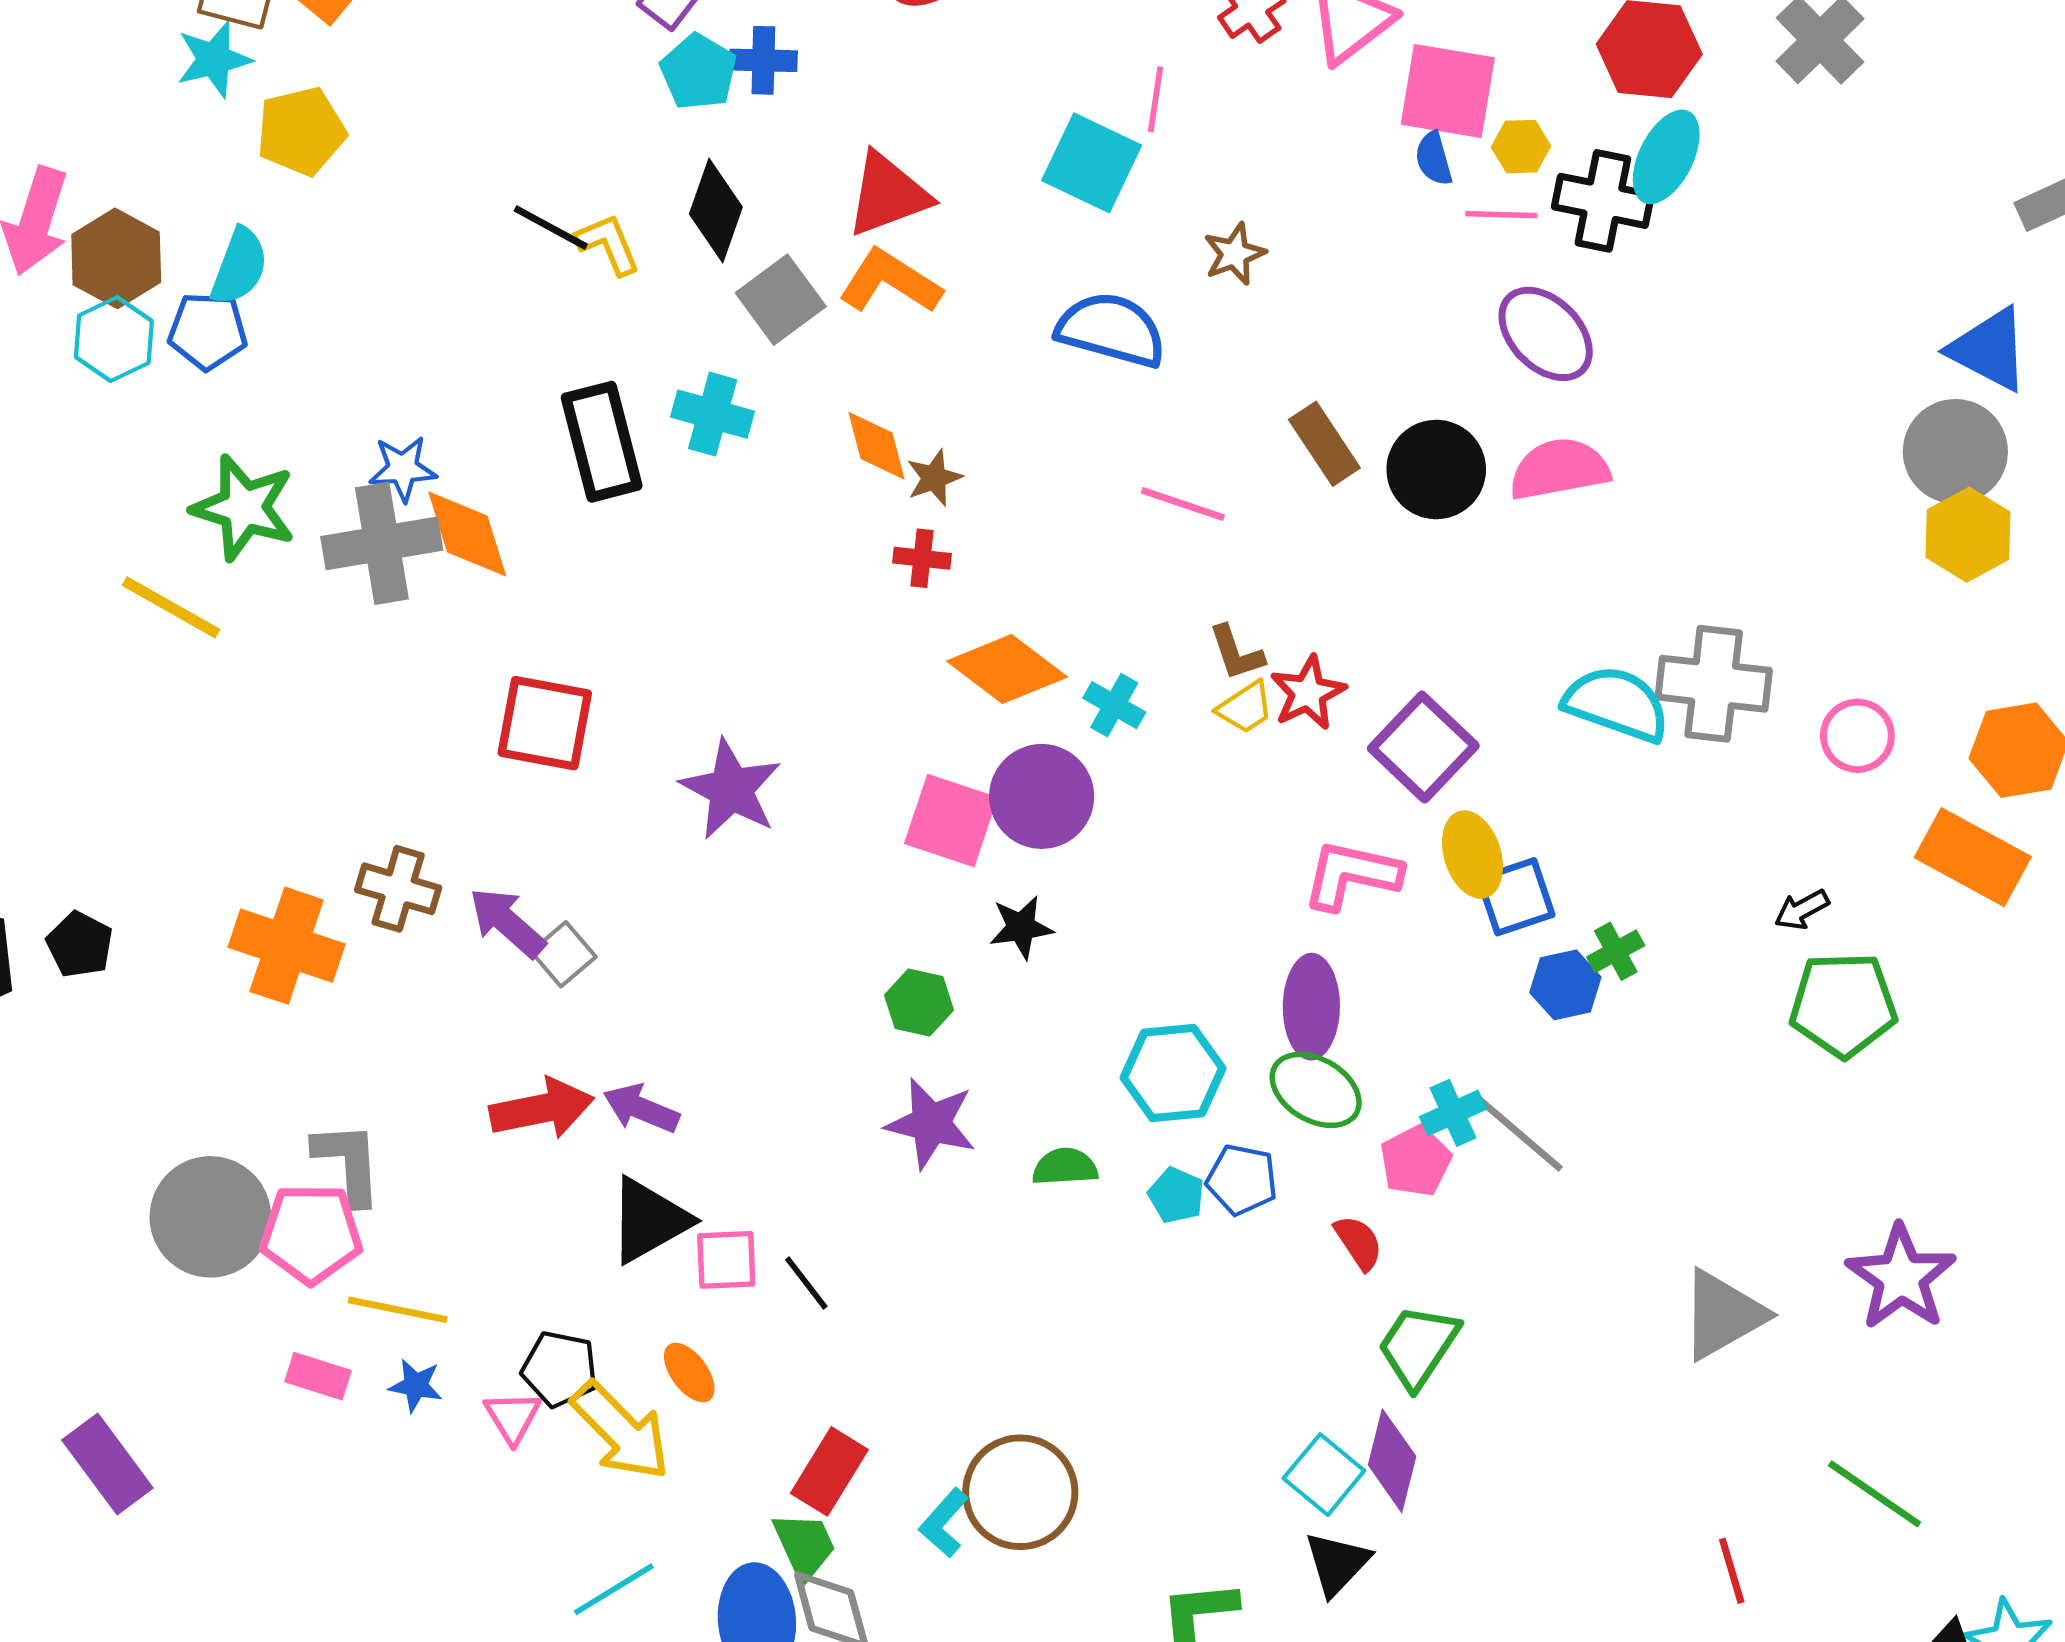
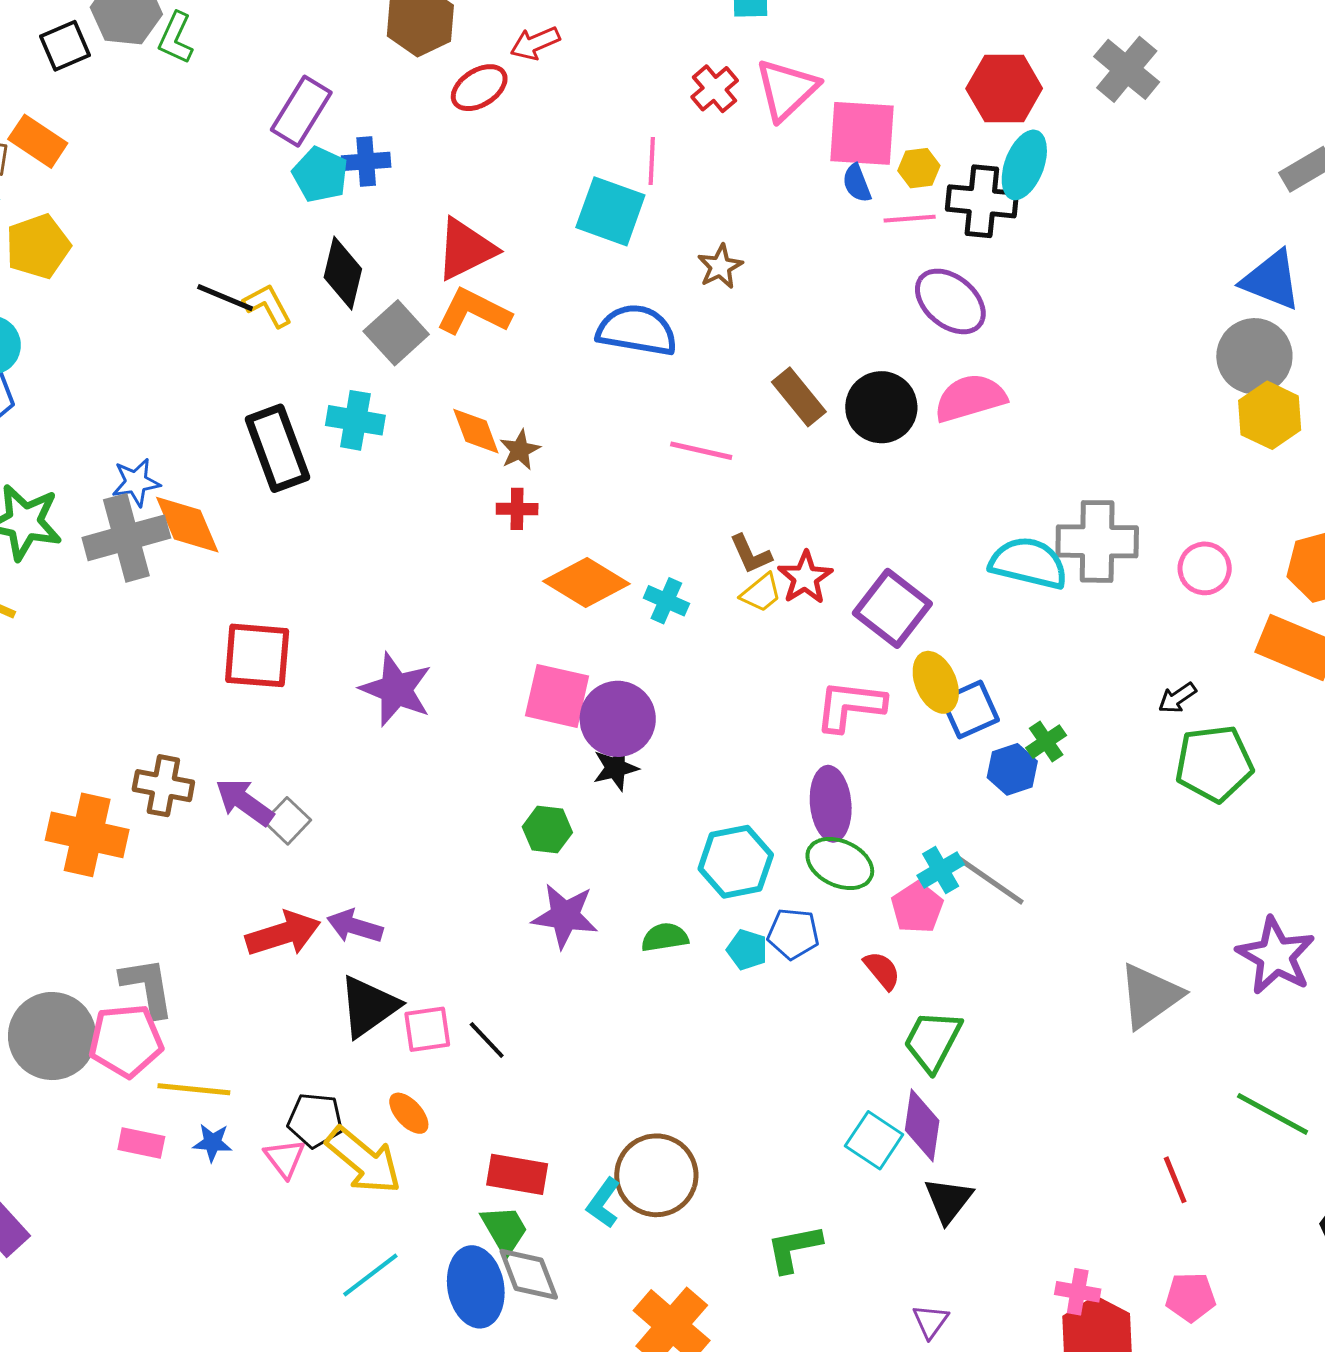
purple circle: (1042, 796) -> (618, 719), moved
red rectangle: (829, 1471) -> (517, 1174), turned 74
black triangle: (1337, 1563) -> (948, 1200), moved

